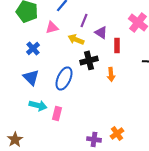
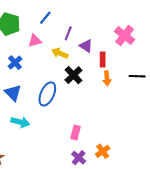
black cross: (89, 60) -> (73, 75), turned -30
orange arrow: (111, 74) -> (107, 78), moved
pink rectangle: (57, 113) -> (76, 133), moved
purple cross: (94, 139) -> (79, 158), turned 32

